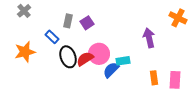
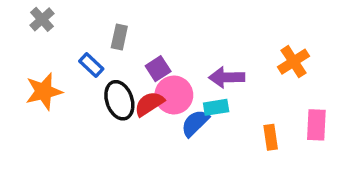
orange cross: (178, 18) -> (294, 62), moved, turned 30
purple square: (87, 23) -> (158, 69), moved
purple arrow: (149, 38) -> (227, 77), moved, turned -78
pink rectangle: (175, 80) -> (316, 125), moved

